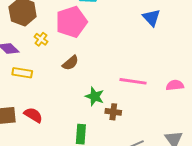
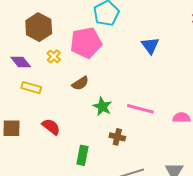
blue triangle: (151, 18) -> (150, 46), moved
green star: (95, 96) -> (102, 107), moved
red semicircle: (33, 115) -> (51, 127), moved

